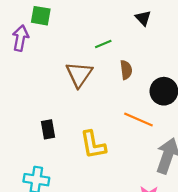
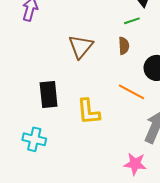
green line: (103, 44) -> (132, 21), moved
black rectangle: (48, 129) -> (49, 94), size x1.5

